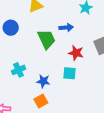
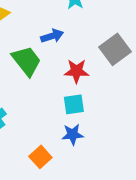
blue star: (43, 81) -> (73, 134), moved

